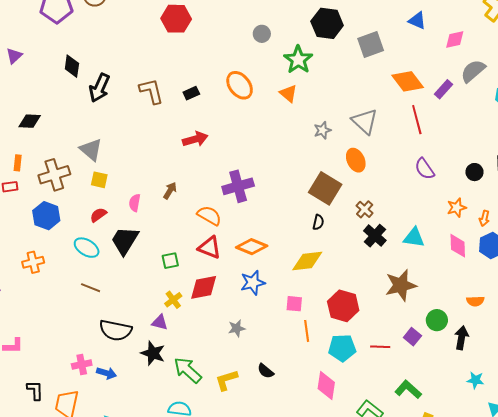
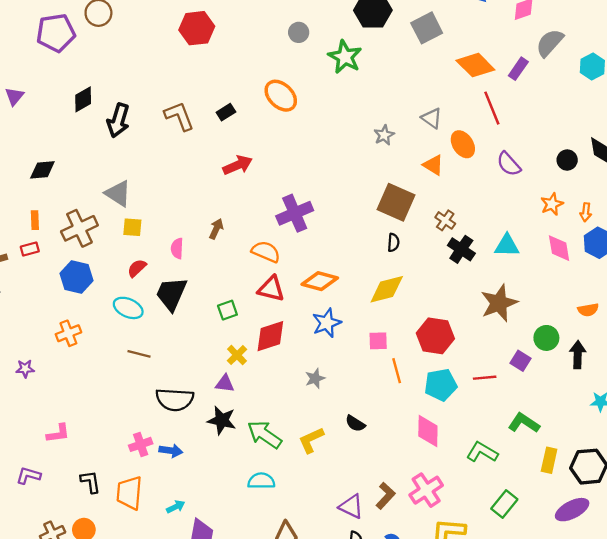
black diamond: (72, 66) -> (83, 99), turned 60
orange triangle: (288, 93) -> (433, 165), moved
gray triangle: (365, 121) -> (432, 118), size x0.7
orange ellipse: (356, 160) -> (463, 144), moved

